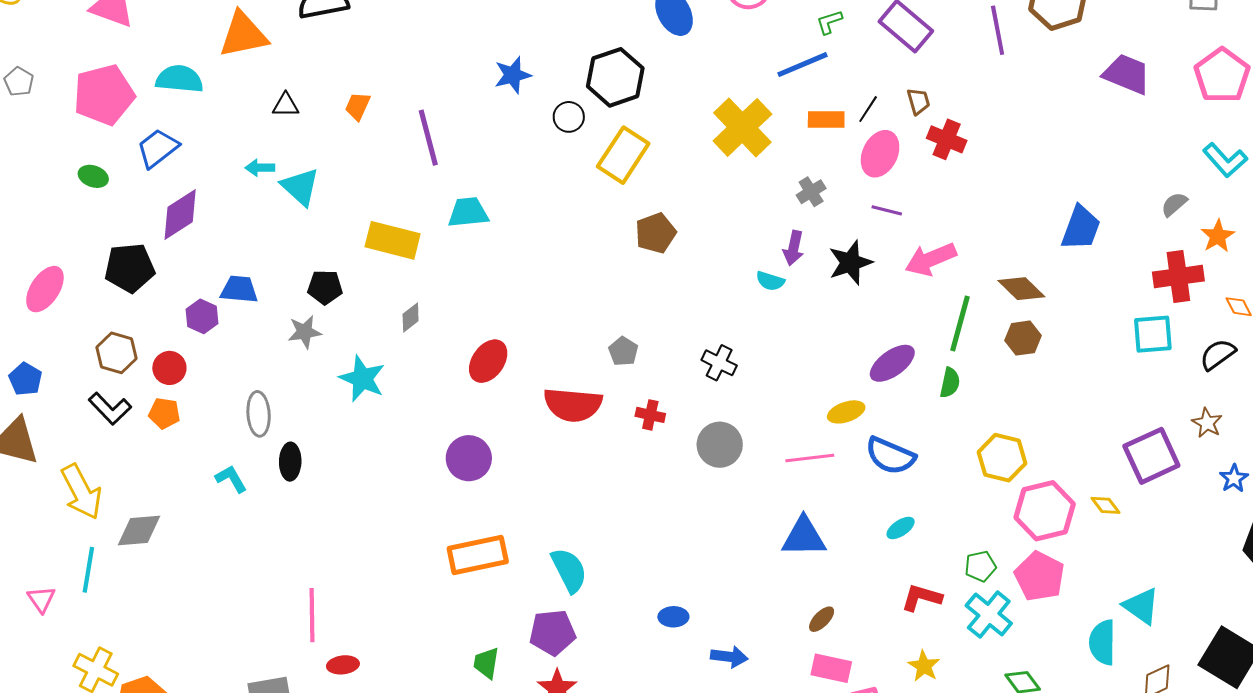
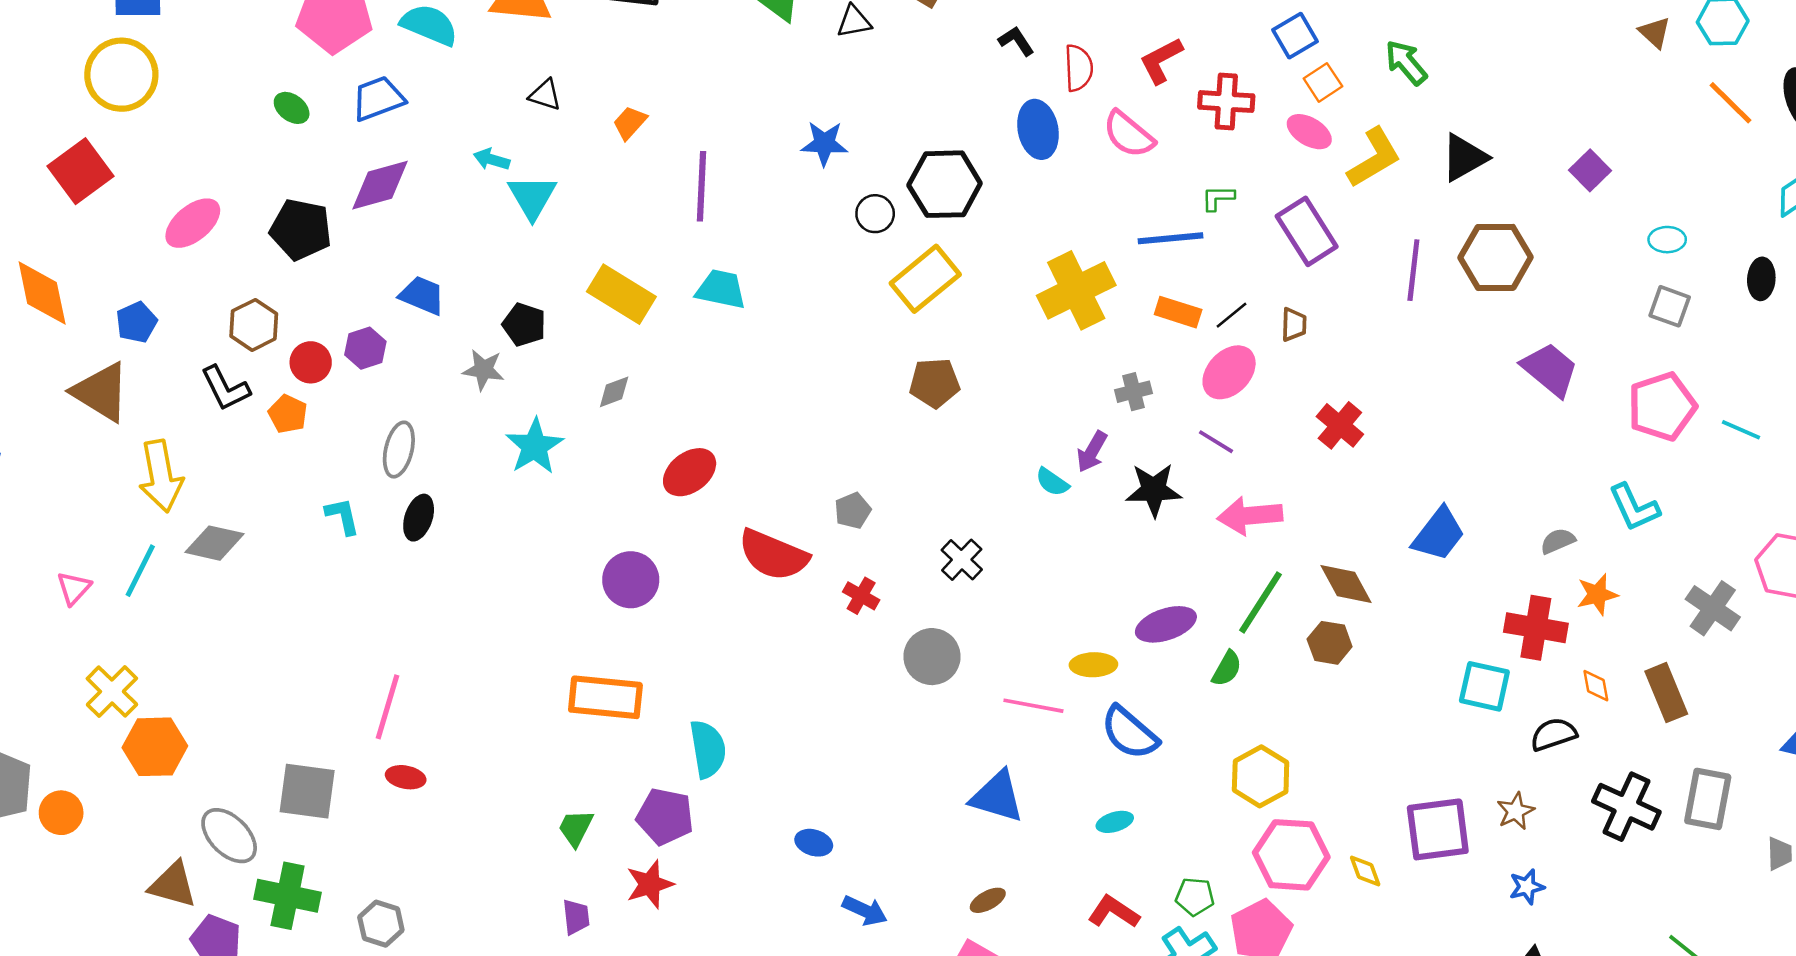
red cross: (947, 139) -> (1340, 425), moved
purple hexagon: (202, 316) -> (365, 348), moved

